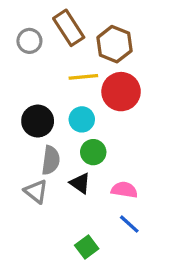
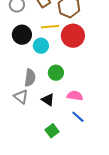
cyan circle: (82, 119) -> (41, 46), moved
black circle: (38, 121) -> (22, 35), moved
black triangle: (80, 183) -> (48, 100), moved

